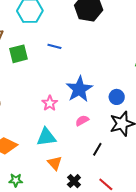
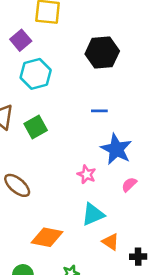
blue line: (54, 46) -> (99, 111), moved
black cross: (74, 181) -> (138, 257), turned -32

